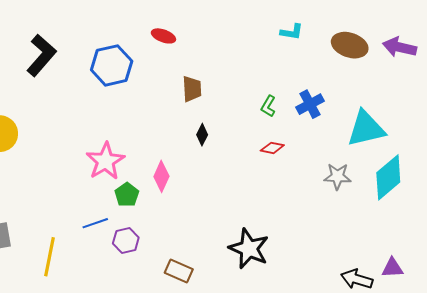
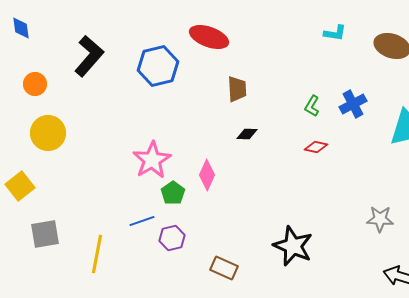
red ellipse: (163, 36) -> (209, 37), size x1.6
black diamond: (202, 135) -> (247, 134), turned 65
gray star: (337, 176) -> (380, 219), moved

